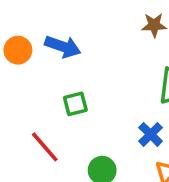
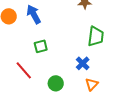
blue arrow: (63, 47) -> (34, 14), turned -138

